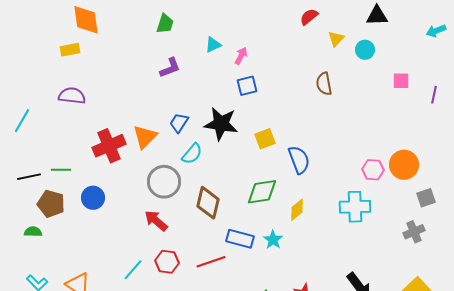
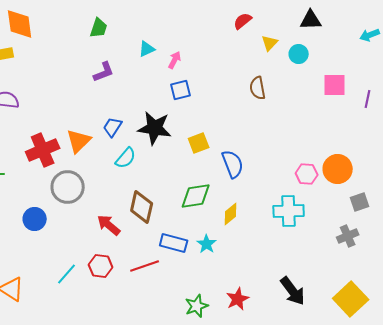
pink square: (401, 81) -> (335, 85), size x1.4
gray circle: (164, 182) -> (68, 187), moved
blue circle: (93, 198) -> (35, 219), moved
red arrow: (156, 221) -> (109, 225), moved

